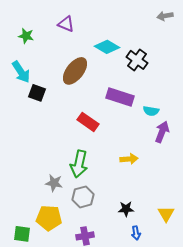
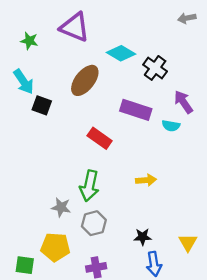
purple triangle: (66, 24) -> (75, 27), size x1.6
purple arrow: (162, 132) -> (183, 102), moved, turned -55
blue arrow: (136, 233) -> (154, 264), size x1.5

